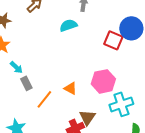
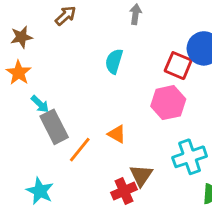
cyan semicircle: (68, 25) -> (114, 61), moved, turned -54
pink hexagon: (103, 81) -> (168, 103), moved
gray rectangle: (26, 83) -> (54, 127), size x1.6

